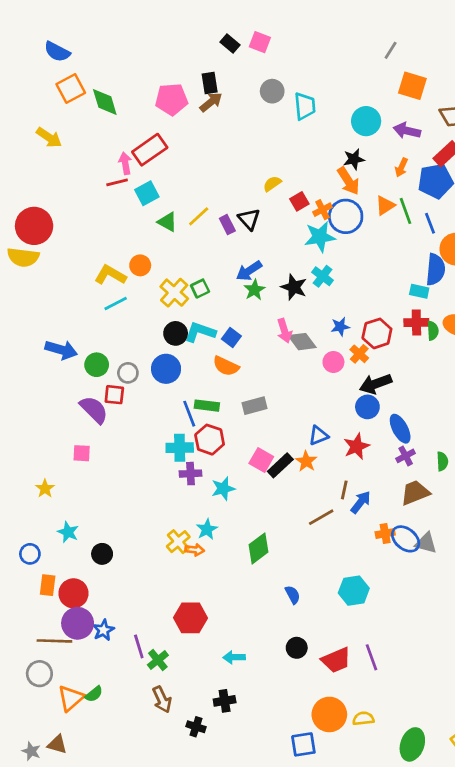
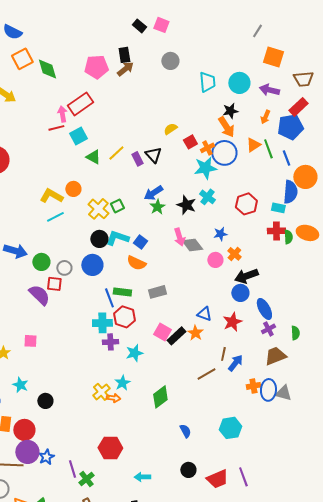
cyan trapezoid: (305, 106) -> (207, 82), moved
red hexagon: (377, 333) -> (246, 204), moved
blue triangle: (318, 435) -> (204, 314), turned 42
pink square: (82, 453) -> (30, 341), moved
blue ellipse: (406, 539) -> (268, 390), turned 55

